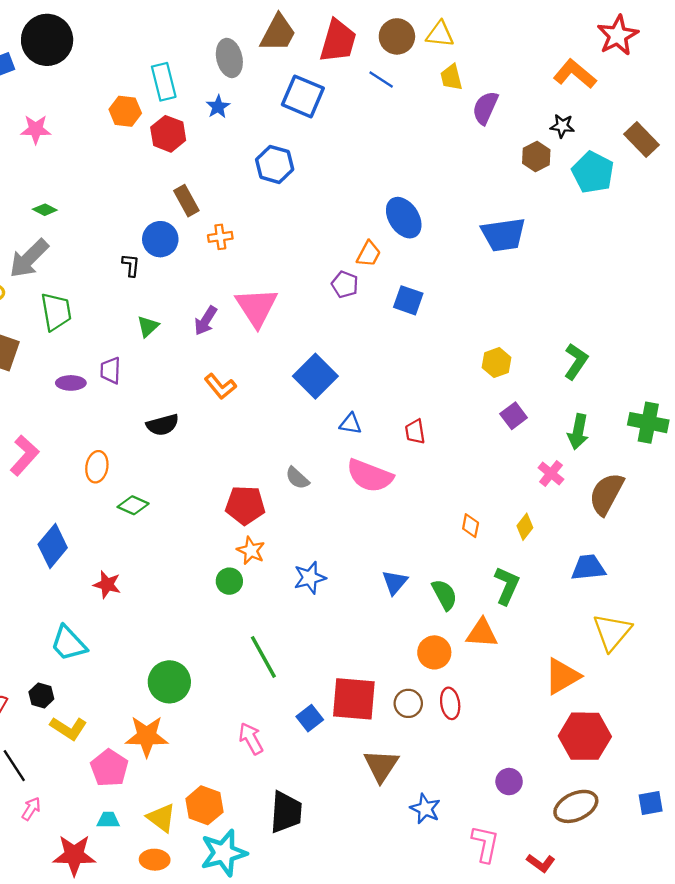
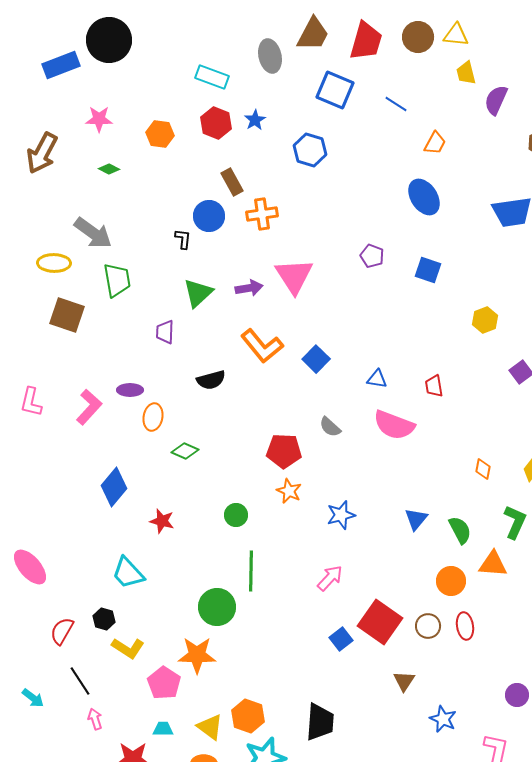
blue line: (381, 79) -> (396, 104), moved
cyan rectangle: (164, 82) -> (212, 77), turned -56
blue star: (218, 107) -> (255, 120), moved
orange hexagon: (125, 111) -> (160, 134), moved
green diamond: (45, 210) -> (109, 169), moved
orange cross: (220, 237) -> (262, 214), size x1.4
orange trapezoid: (369, 254) -> (435, 143), moved
gray arrow: (29, 258) -> (93, 233), turned -99
purple arrow: (206, 321) -> (249, 288), turned -132
green triangle: (148, 326) -> (198, 293), size x1.5
yellow hexagon: (497, 363) -> (485, 320), moved
blue square: (315, 376) -> (316, 359), moved, size x0.7
purple ellipse: (71, 383) -> (130, 390), moved
orange L-shape: (220, 386) -> (262, 346), size x1.5
green circle: (229, 581) -> (236, 515), moved
green line: (263, 657) -> (251, 571), moved, turned 30
red square: (354, 699) -> (380, 622), turned 30
pink arrow: (251, 738) -> (330, 578), moved, turned 72
brown triangle: (381, 766) -> (404, 681), size x0.7
pink arrow: (31, 809) -> (95, 719), turned -50

